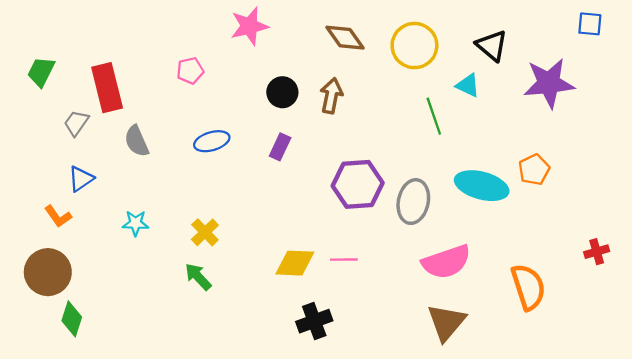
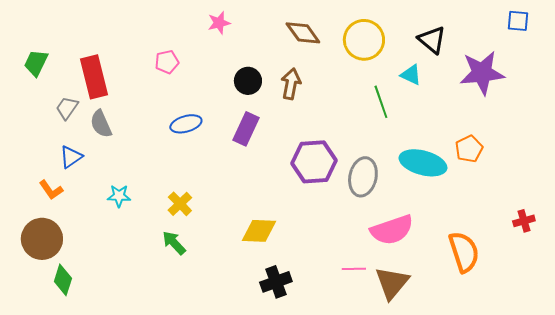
pink star: (249, 26) -> (219, 23), size x0.7
gray semicircle: (137, 141) -> (101, 124), moved
purple rectangle: (280, 147) -> (246, 129), size x1.4
pink line: (344, 260) -> (354, 269), moved

